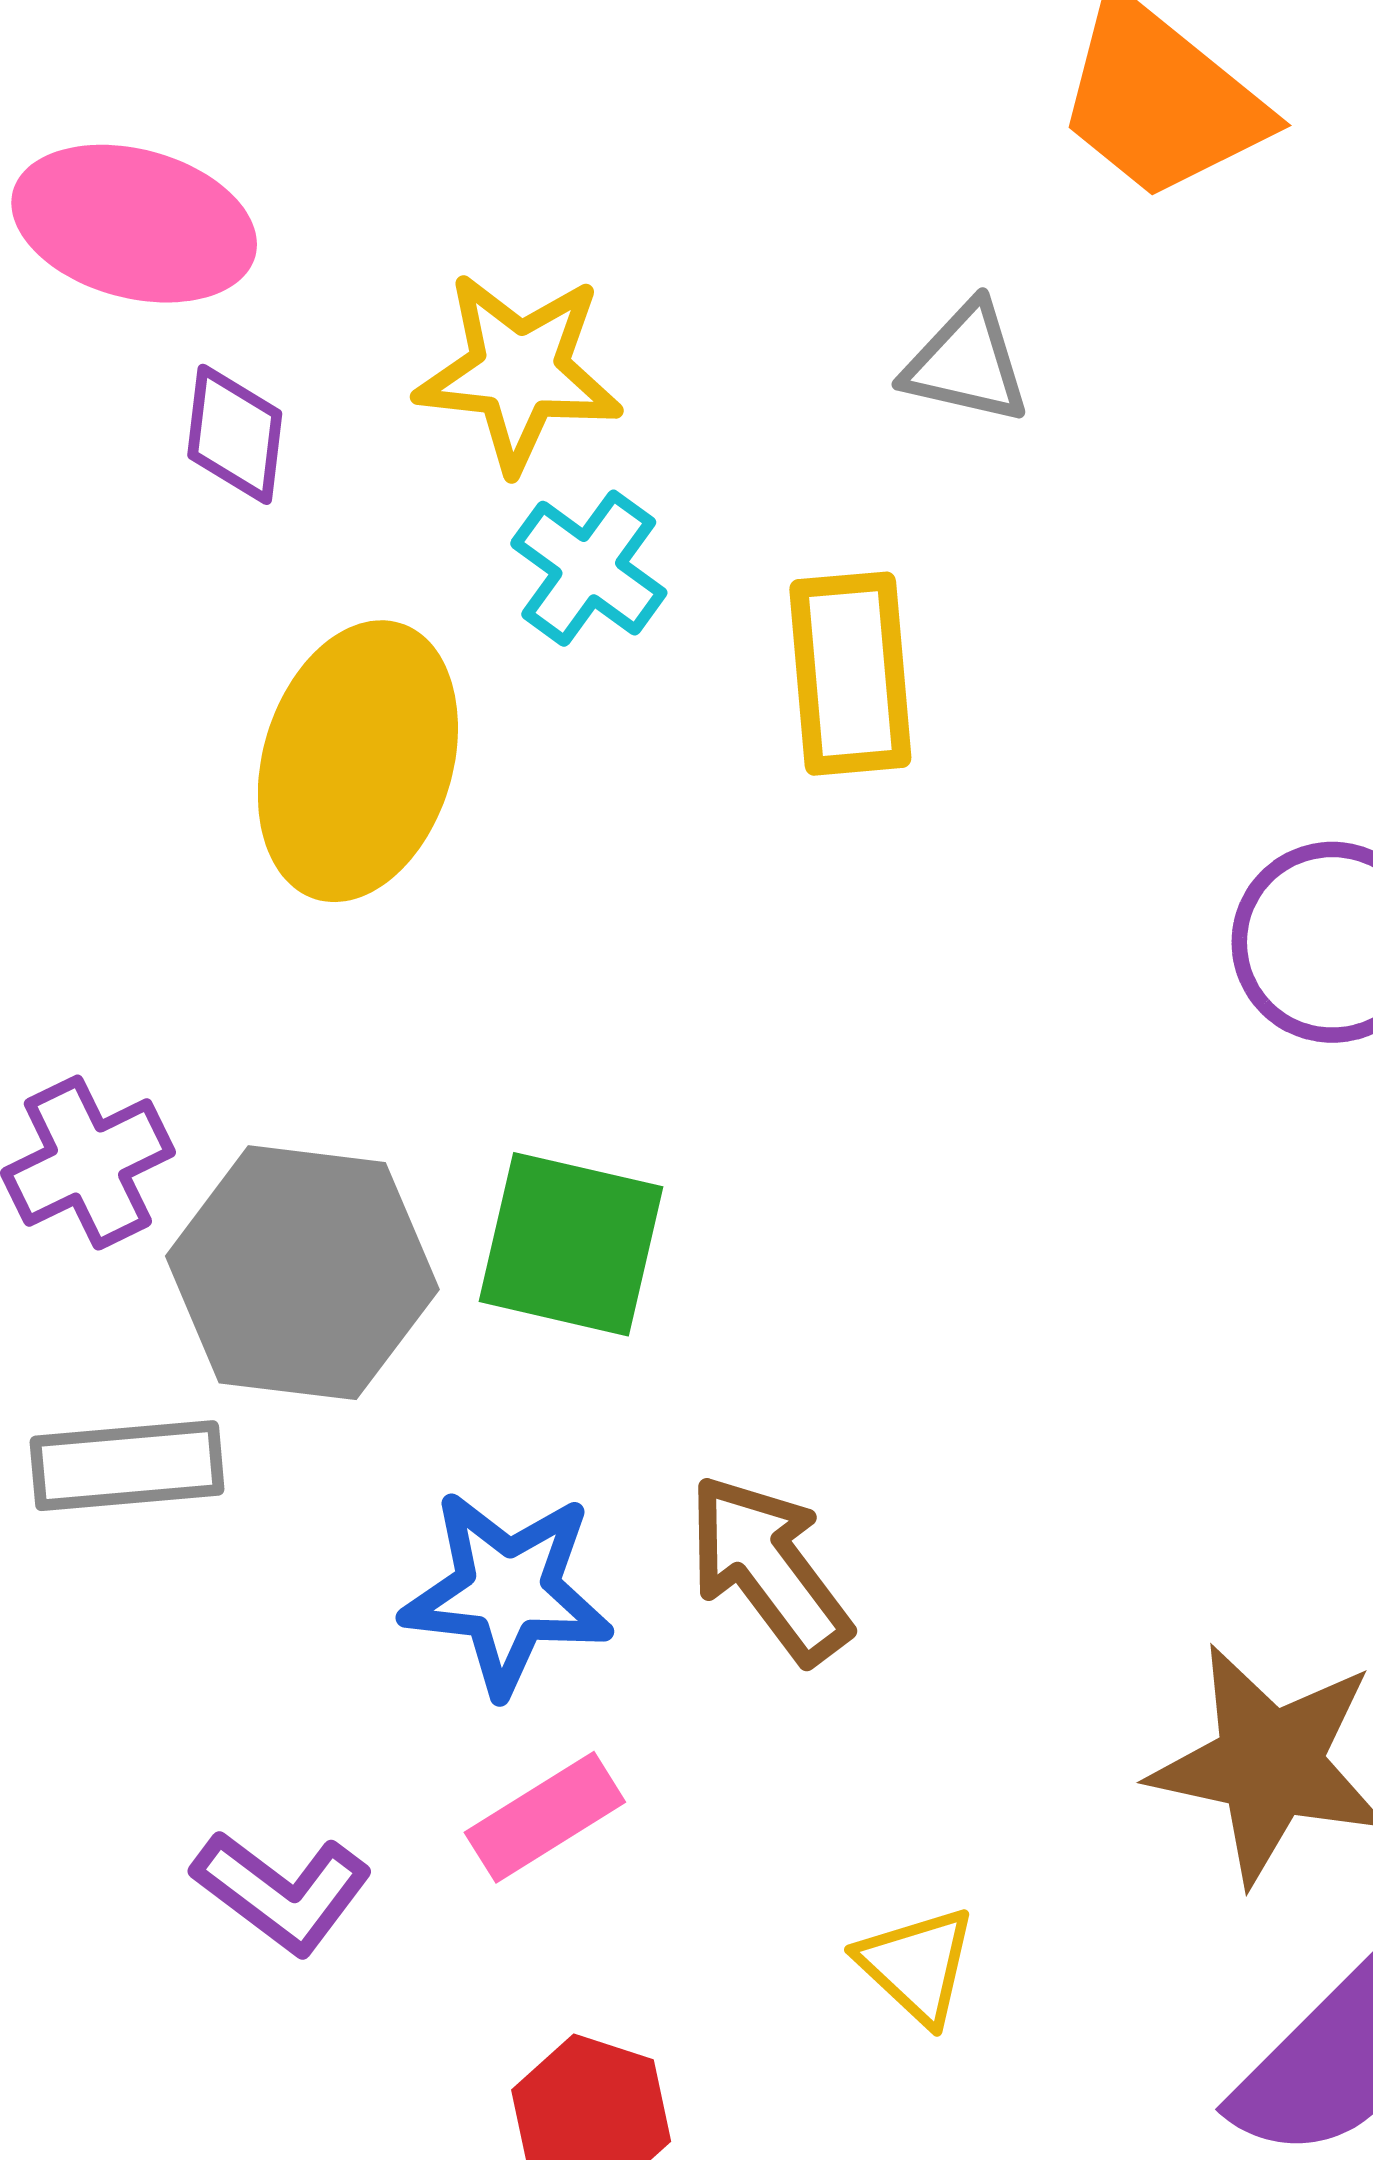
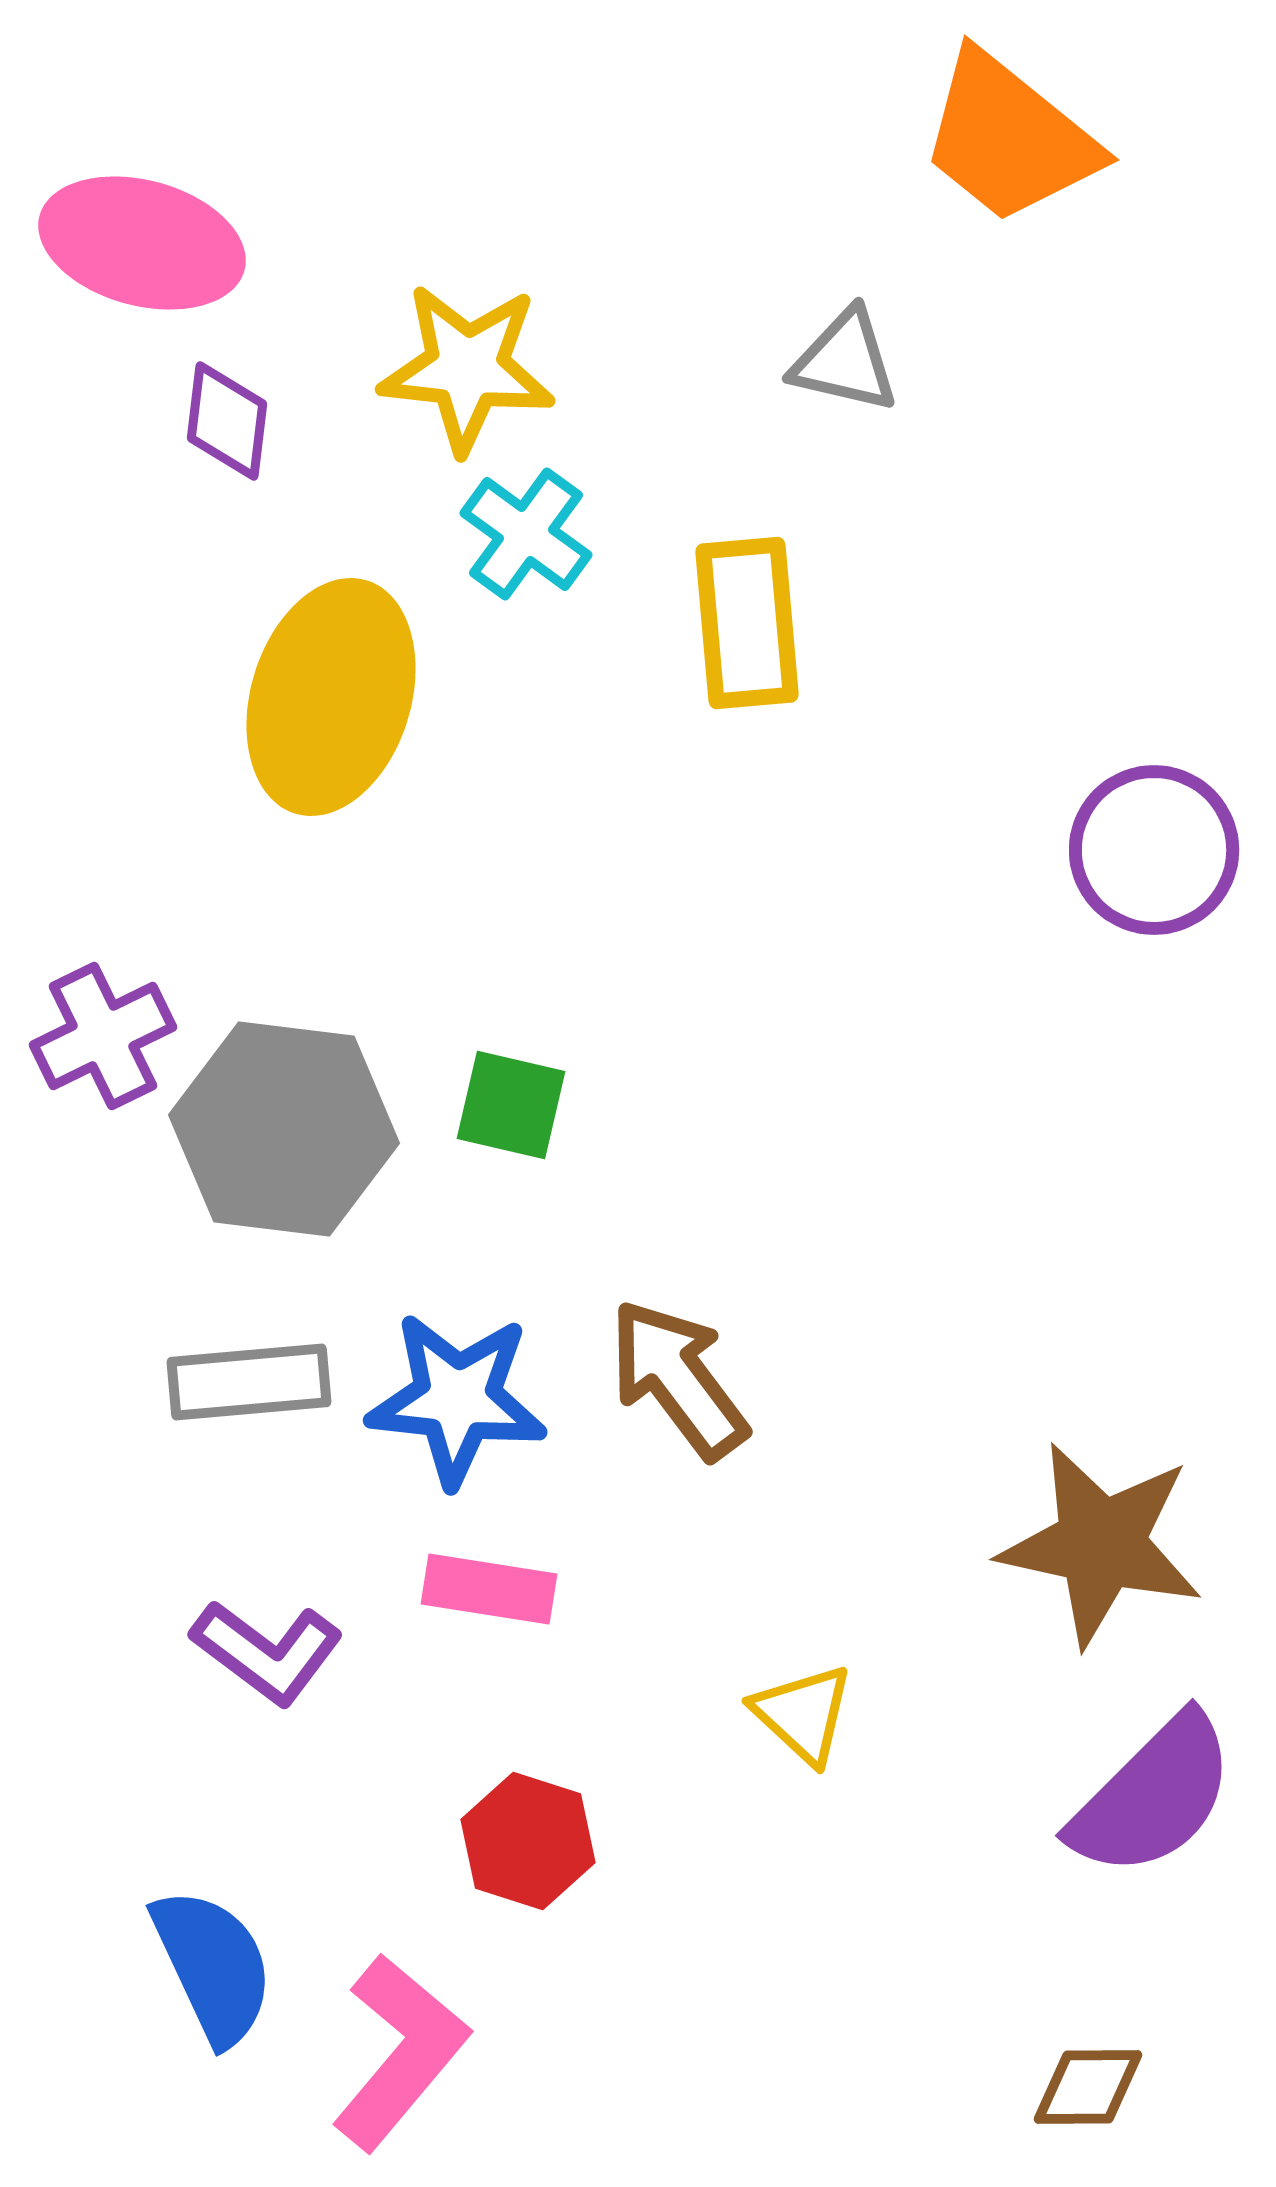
green square: (571, 1244) -> (511, 1105), size x0.7
gray rectangle: (127, 1466) -> (249, 1382), moved
pink rectangle: (545, 1817) -> (489, 1589), turned 41

